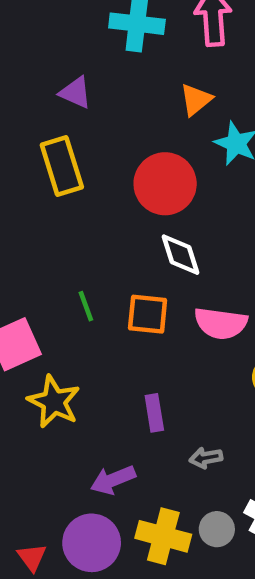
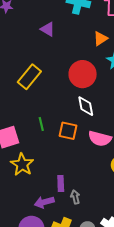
yellow rectangle: (62, 166) -> (29, 77), moved, turned 50
purple rectangle: (154, 413) -> (61, 184), moved
gray arrow: (206, 458) -> (75, 197), moved, turned 80

